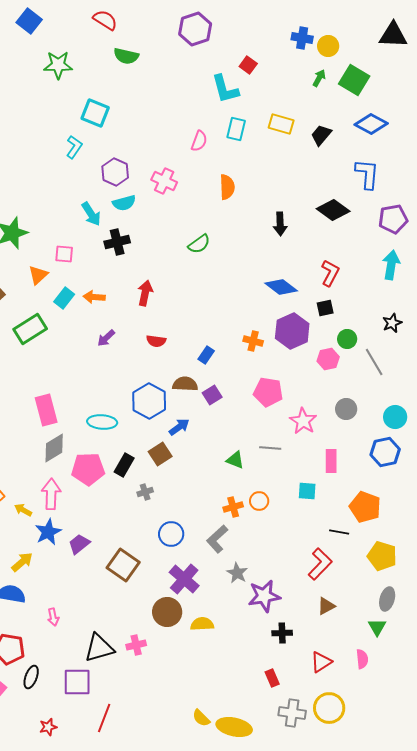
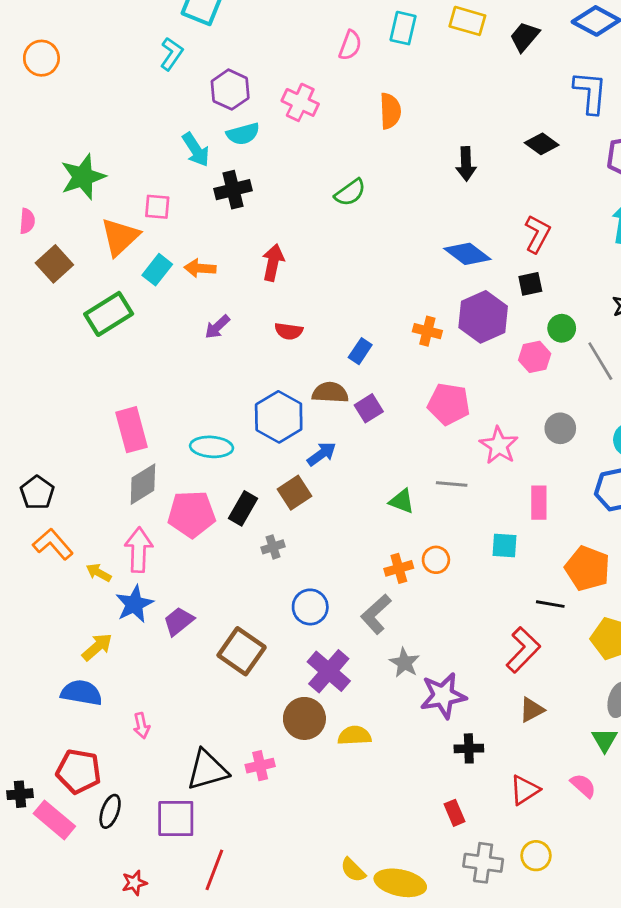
black diamond: (333, 210) -> (542, 144), size x0.7
orange triangle: (38, 275) -> (120, 237), size x1.4
pink semicircle: (362, 659) -> (583, 786), turned -42
yellow circle: (329, 708) -> (536, 856), size x0.7

